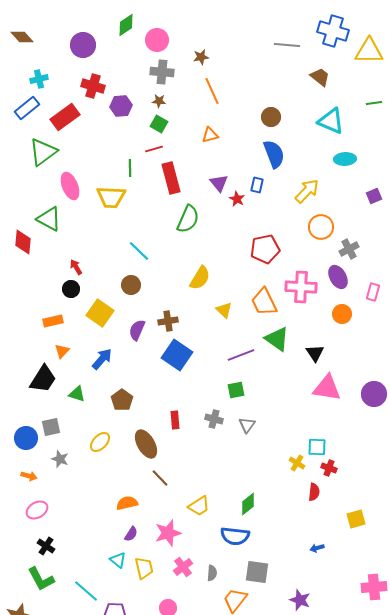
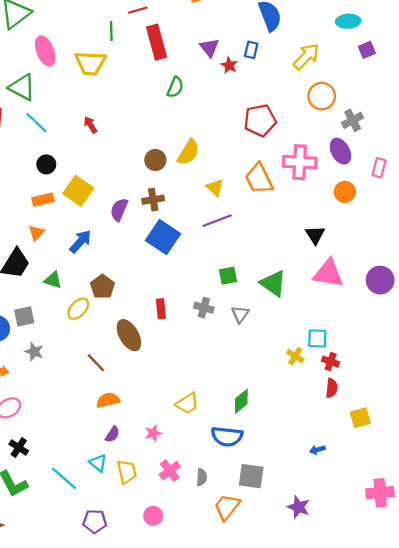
purple square: (374, 196) -> (367, 50), moved
green semicircle: (188, 219) -> (175, 87), size x0.7
cyan line: (139, 251) -> (36, 123), moved
red arrow: (76, 267) -> (90, 125), moved
brown circle: (131, 285) -> (155, 160), moved
orange rectangle: (53, 321) -> (43, 200), moved
green triangle: (277, 339) -> (273, 283), moved
purple line: (241, 355) -> (217, 221), moved
yellow ellipse: (100, 442) -> (78, 309), moved
brown line: (160, 478) -> (96, 363), moved
red semicircle: (314, 492) -> (332, 388), moved
pink star: (168, 533) -> (153, 433), size x0.6
cyan line: (86, 591) -> (64, 478), moved

